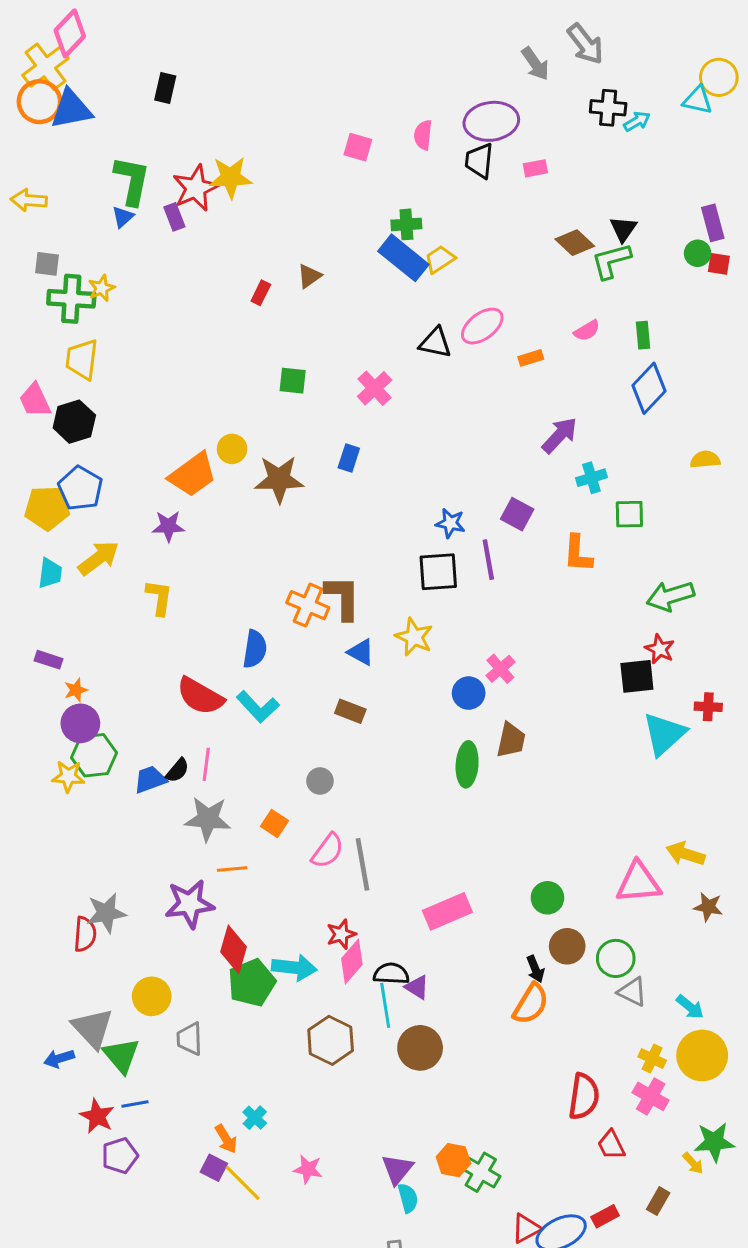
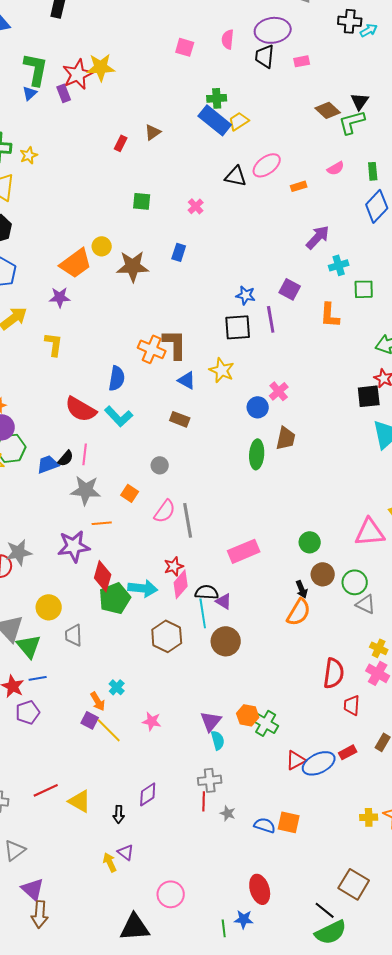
yellow star: (102, 288) -> (29, 155), moved
pink cross: (375, 388) -> (196, 206), size x0.7
red trapezoid: (611, 1145) -> (352, 705), turned 30

